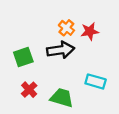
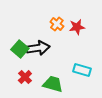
black arrow: (61, 50) -> (38, 48), moved
green square: (23, 57) -> (20, 49), turned -30

